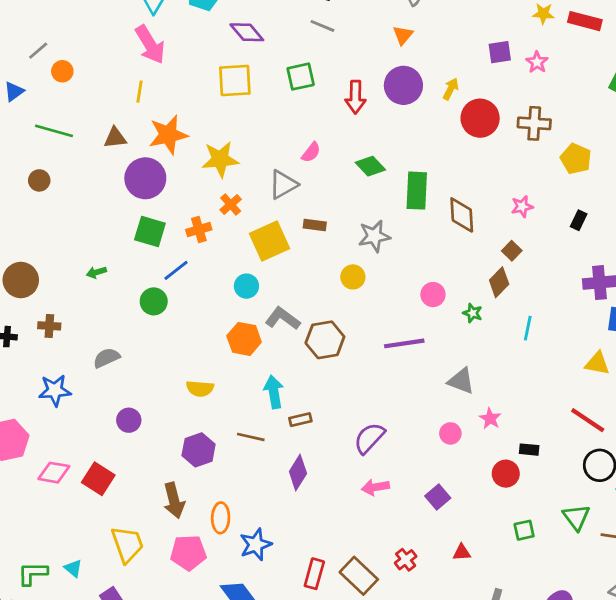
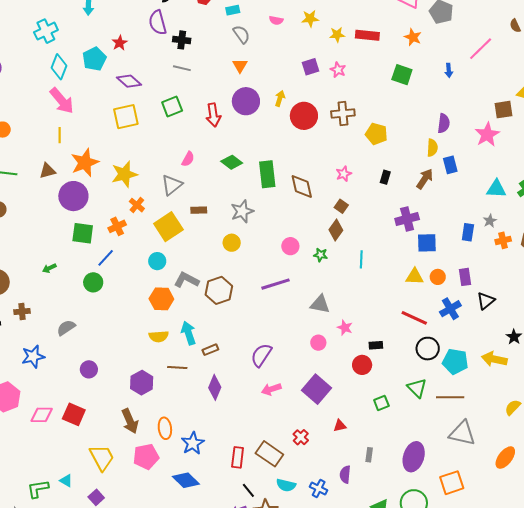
yellow semicircle: (200, 389) -> (159, 336), moved
purple square: (438, 497) -> (316, 389), size x1.6

